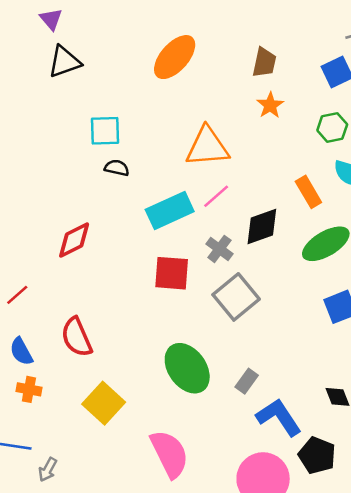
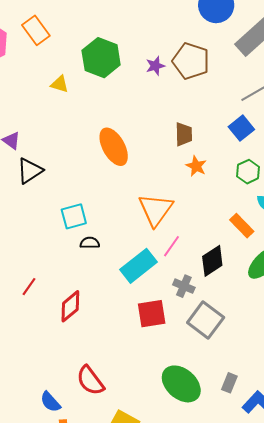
orange ellipse: (175, 57) -> (114, 147), turned -57
orange triangle: (207, 147) -> (156, 210), turned -36
red line: (17, 295) -> (29, 287), moved

